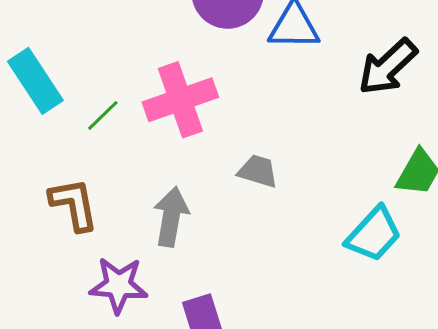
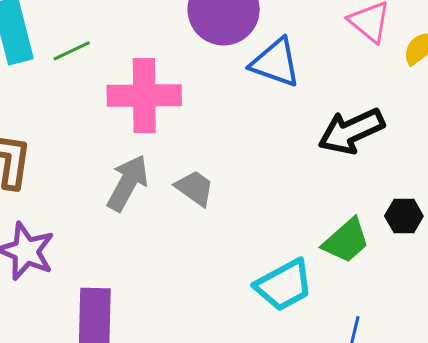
green line: (103, 115) -> (72, 51), moved
gray arrow: (171, 217) -> (128, 183), moved

